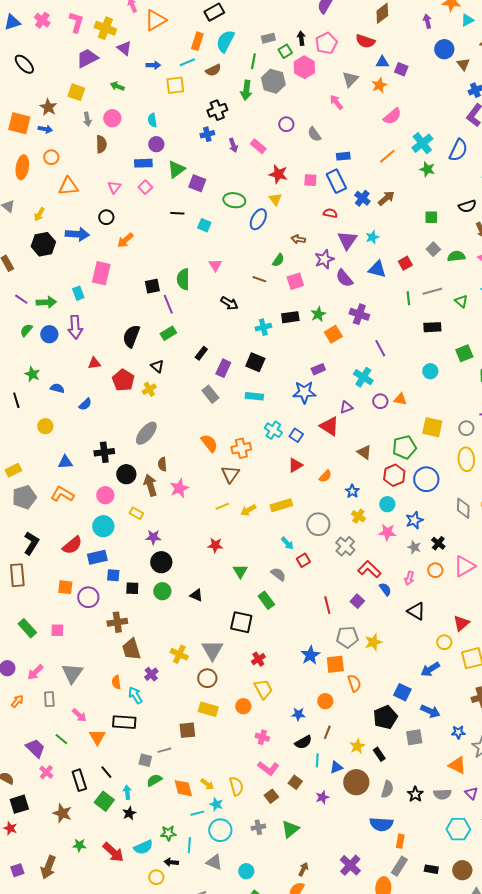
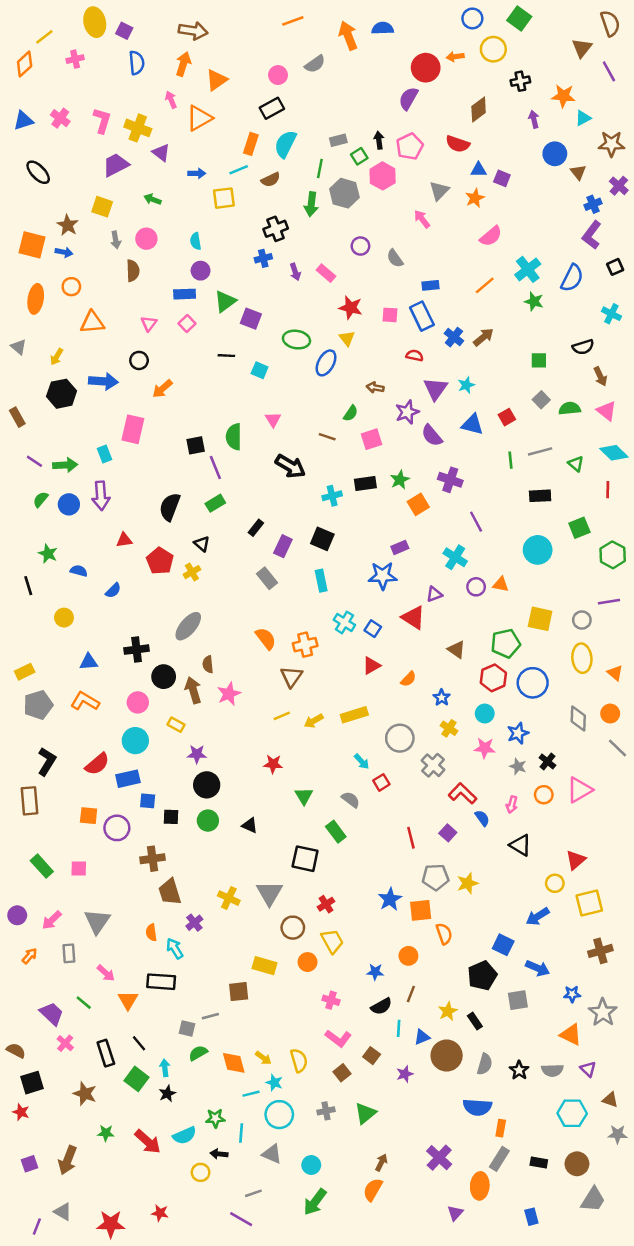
black arrow: (229, 303) -> (290, 466), size x1.4
cyan circle: (430, 371) -> (538, 550), size x1.5
cyan rectangle: (254, 396) -> (321, 581), turned 72
brown circle: (207, 678) -> (293, 928), moved

